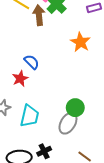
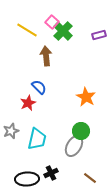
brown arrow: (39, 15) -> (46, 56), moved
orange star: (80, 42) -> (86, 97), moved

